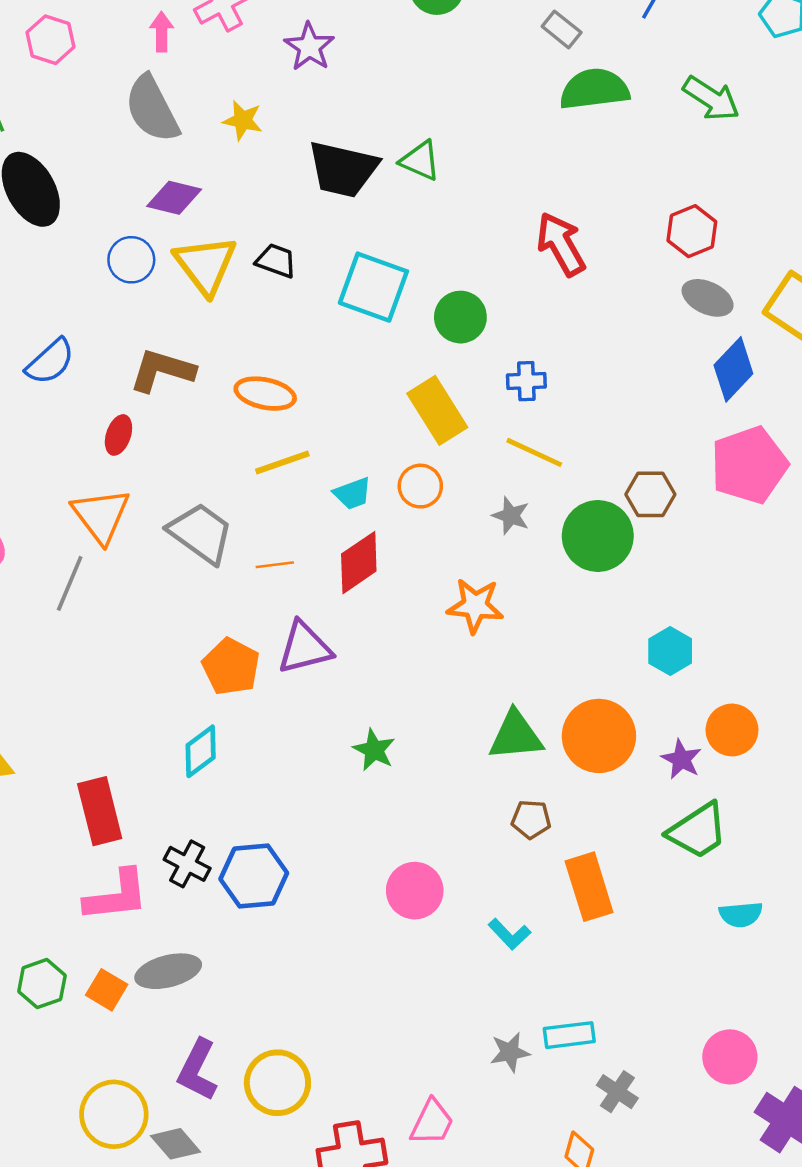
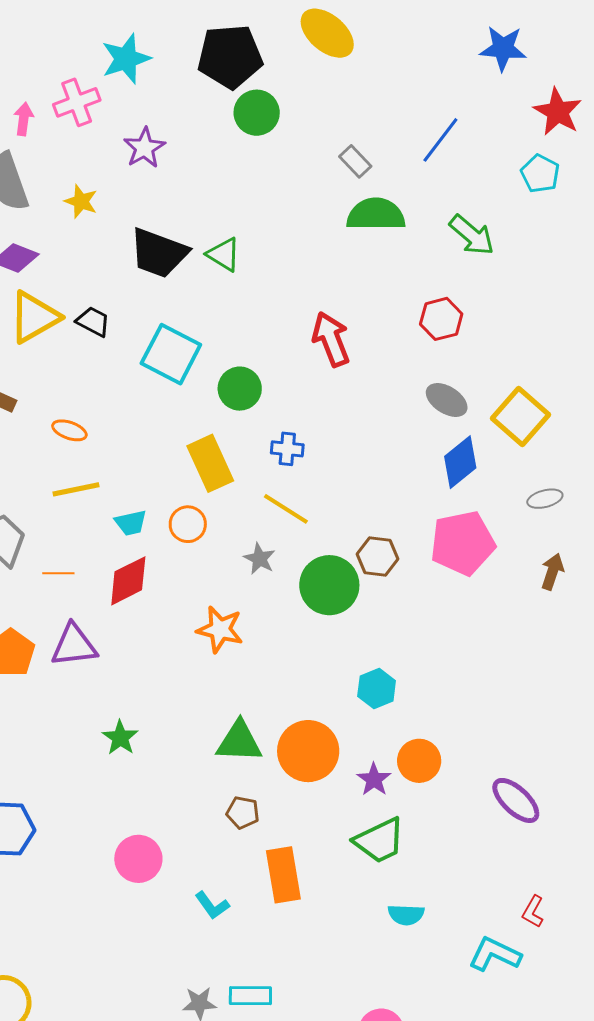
red hexagon: (692, 231) -> (441, 319), moved
yellow triangle: (205, 265) -> (34, 317), turned 30
orange ellipse: (265, 394) -> (69, 430), size x0.7

